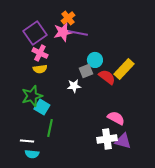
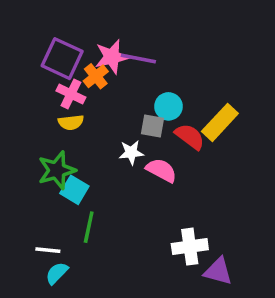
orange cross: (68, 18) -> (96, 76), moved
purple square: (35, 33) -> (62, 59), turned -30
gray square: (86, 71) -> (153, 126), turned 32
pink semicircle: (116, 118) -> (161, 170), moved
purple triangle: (123, 141) -> (218, 271), moved
cyan semicircle: (32, 154) -> (57, 273), turned 128

